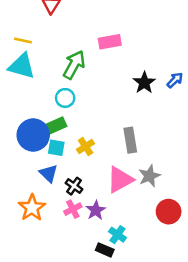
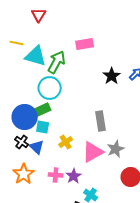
cyan triangle: (22, 66) -> (36, 56), moved
cyan circle: (65, 98) -> (50, 88), size x1.5
yellow cross: (86, 146) -> (66, 142), moved
black cross: (74, 186) -> (22, 142), moved
pink cross: (73, 209) -> (56, 175), turned 32

